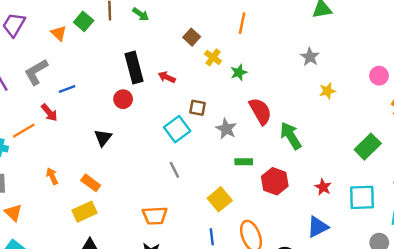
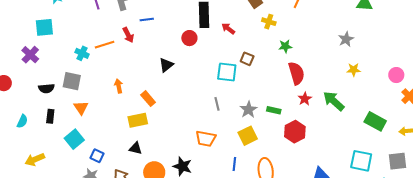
yellow cross: (213, 57) -> (269, 22), turned -32
green star: (239, 72) -> (285, 46), moved
pink circle: (379, 76) -> (396, 75), moved
cyan square: (177, 129) -> (227, 72), turned 30
gray star: (226, 129) -> (249, 110), moved
green arrow: (291, 136) -> (334, 101), moved, turned -30
green rectangle: (368, 147) -> (375, 121), turned 60
red star: (323, 187) -> (305, 99), moved
orange trapezoid: (155, 216) -> (206, 139), moved

